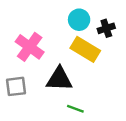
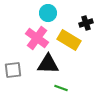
cyan circle: (79, 20) -> (48, 13), moved
pink cross: (30, 47) -> (37, 38), moved

